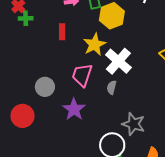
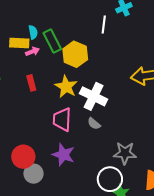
gray circle: (45, 87) -> (33, 174), moved
gray semicircle: (112, 87) -> (94, 124), turned -48
red circle: (23, 116) -> (23, 157), moved

